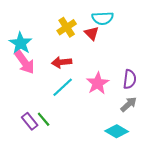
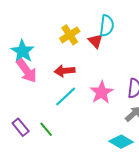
cyan semicircle: (103, 18) -> (107, 26), turned -80
purple rectangle: (30, 121) -> (21, 127), moved

